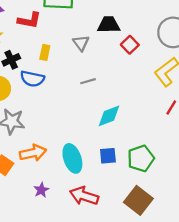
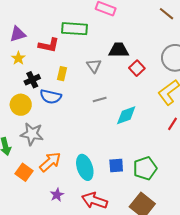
cyan diamond: (109, 116) -> (126, 115), moved
orange arrow: (33, 153) -> (50, 162), turned -30

